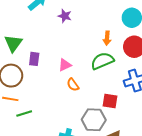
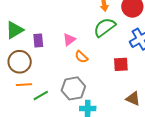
green triangle: (13, 43) -> (15, 30), turned 36
gray hexagon: (94, 120) -> (73, 88), moved

